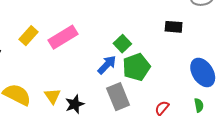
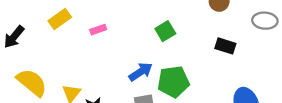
pink rectangle: (63, 37) -> (98, 30), size x0.5
green square: (122, 44) -> (165, 31), moved

